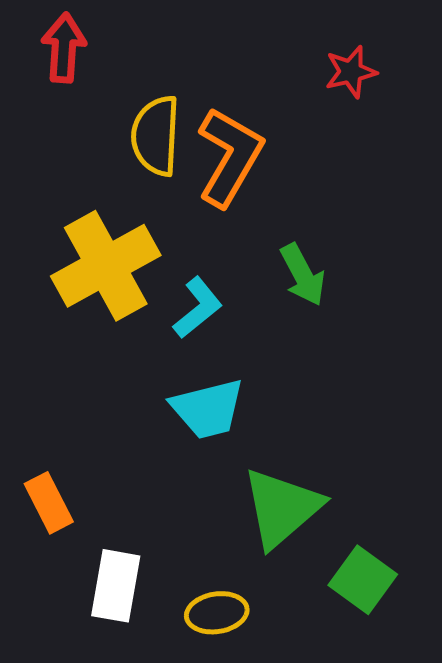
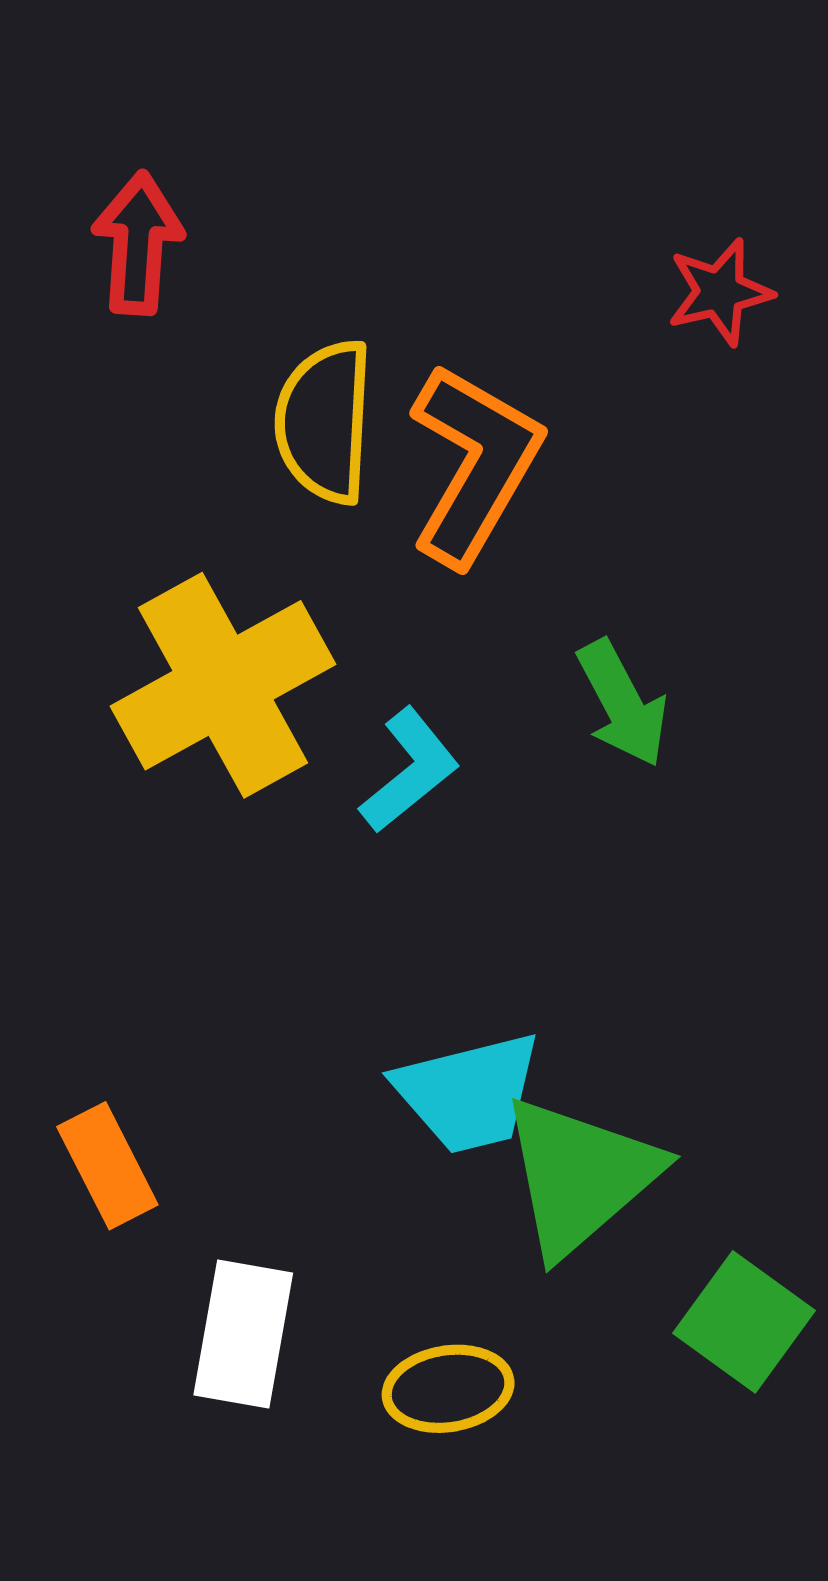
cyan trapezoid: (208, 409) -> (468, 1093), moved

